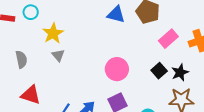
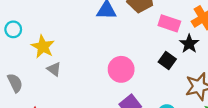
pink rectangle: (168, 39) -> (169, 23), turned 72
black star: (180, 72) -> (189, 44), moved

